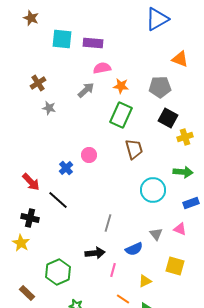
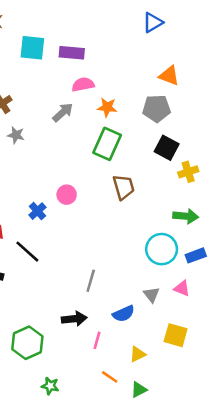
blue triangle: (157, 19) -> (153, 22), size x0.7
orange triangle: (180, 59) -> (169, 76), moved
cyan circle: (153, 190) -> (162, 249), moved

